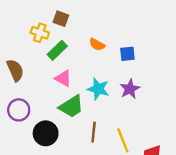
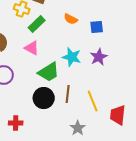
pink triangle: (63, 78) -> (32, 48), moved
black circle: (46, 133) -> (44, 98), moved

